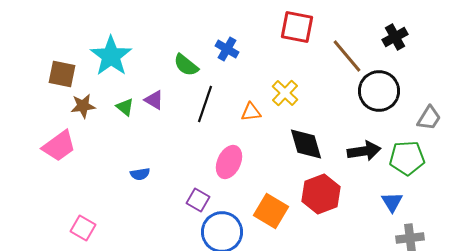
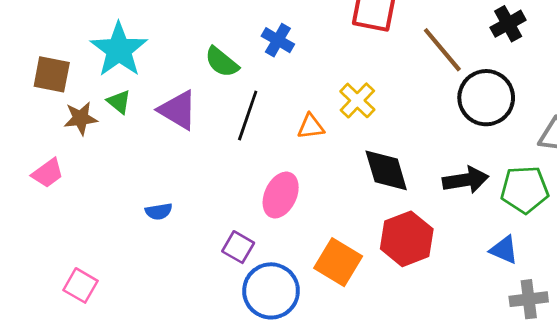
purple triangle: (154, 100) -> (178, 110), size x1.5
green triangle: (125, 107) -> (119, 102), moved
pink trapezoid: (59, 146) -> (48, 173), size x0.7
blue triangle: (392, 202) -> (504, 250), turned -35

